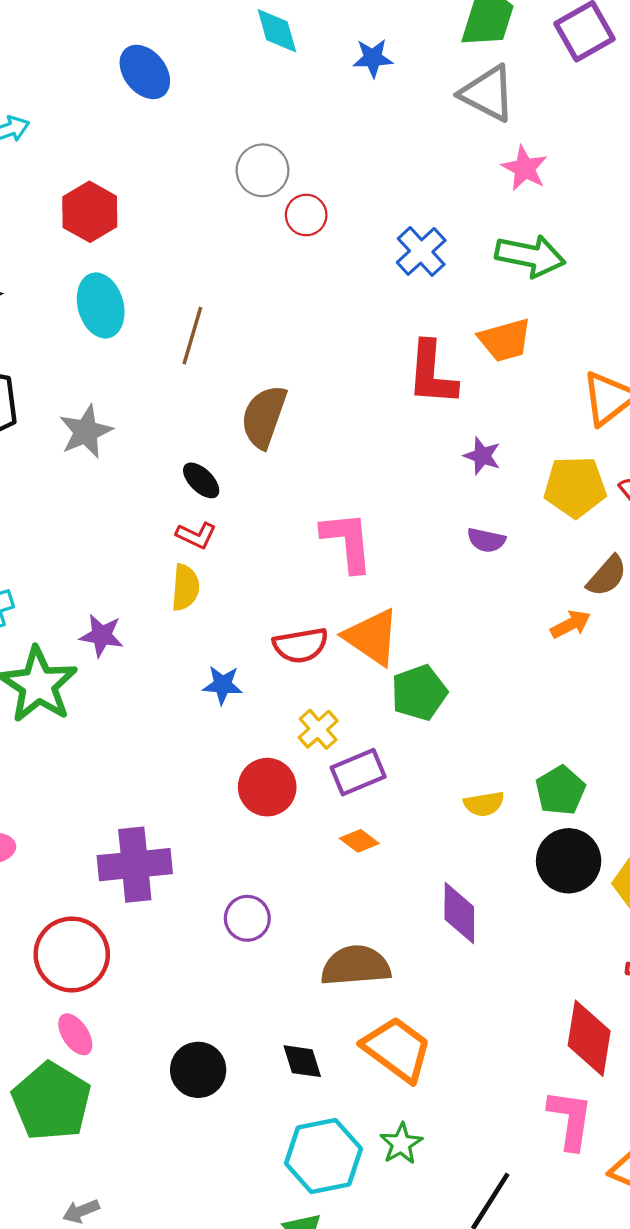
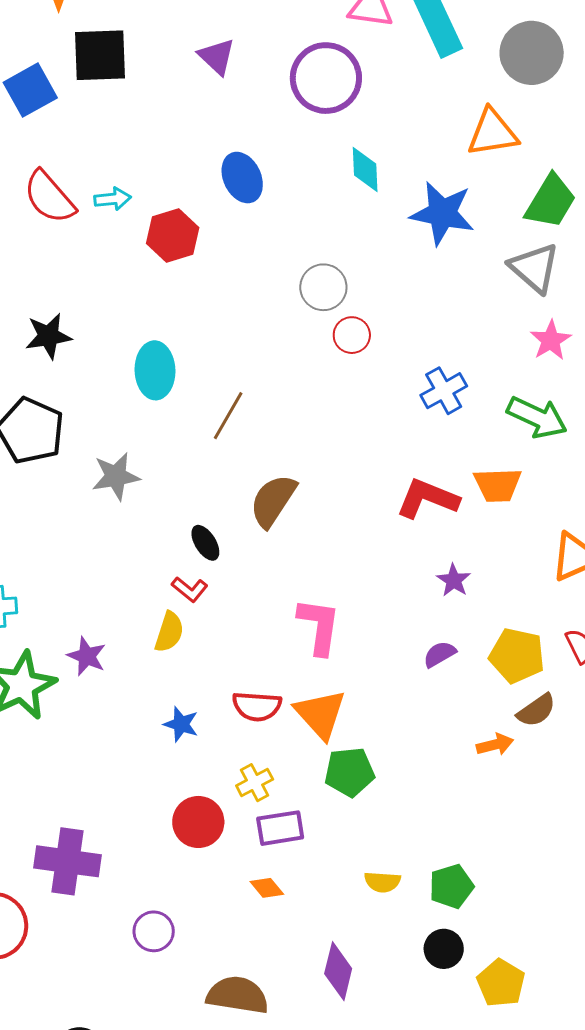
blue star: (373, 58) -> (442, 213), size x1.8
red hexagon: (90, 212) -> (173, 235), moved
red L-shape: (432, 373) -> (427, 499), turned 94
yellow pentagon: (575, 487) -> (517, 656), moved
purple semicircle: (486, 540) -> (440, 654), turned 124
black circle: (569, 861) -> (444, 949), size x0.7

